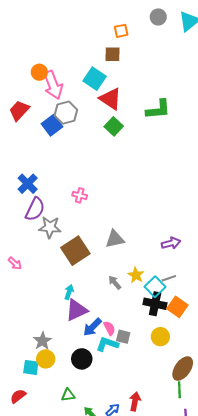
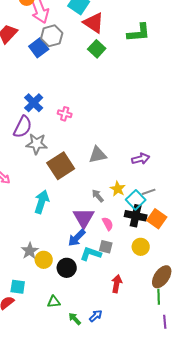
blue cross: (28, 184) -> (34, 103), moved
purple arrow: (171, 243) -> (141, 159), moved
cyan arrow: (69, 292) -> (42, 202), moved, size x1.6
purple triangle: (76, 310) -> (84, 218), moved, turned -35
pink semicircle: (109, 328) -> (108, 224), moved
yellow circle: (46, 359) -> (44, 260), moved
cyan square: (31, 367) -> (18, 287), moved
red arrow: (135, 401) -> (117, 284), moved

